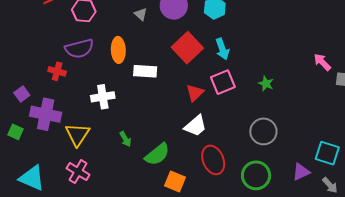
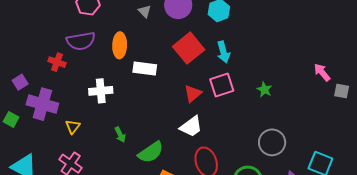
gray circle: (263, 131) -> (272, 142), moved
yellow triangle: (77, 135) -> (73, 127), size x0.6

